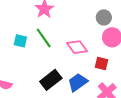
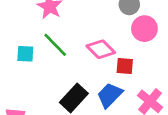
red square: (102, 63) -> (125, 66), moved

